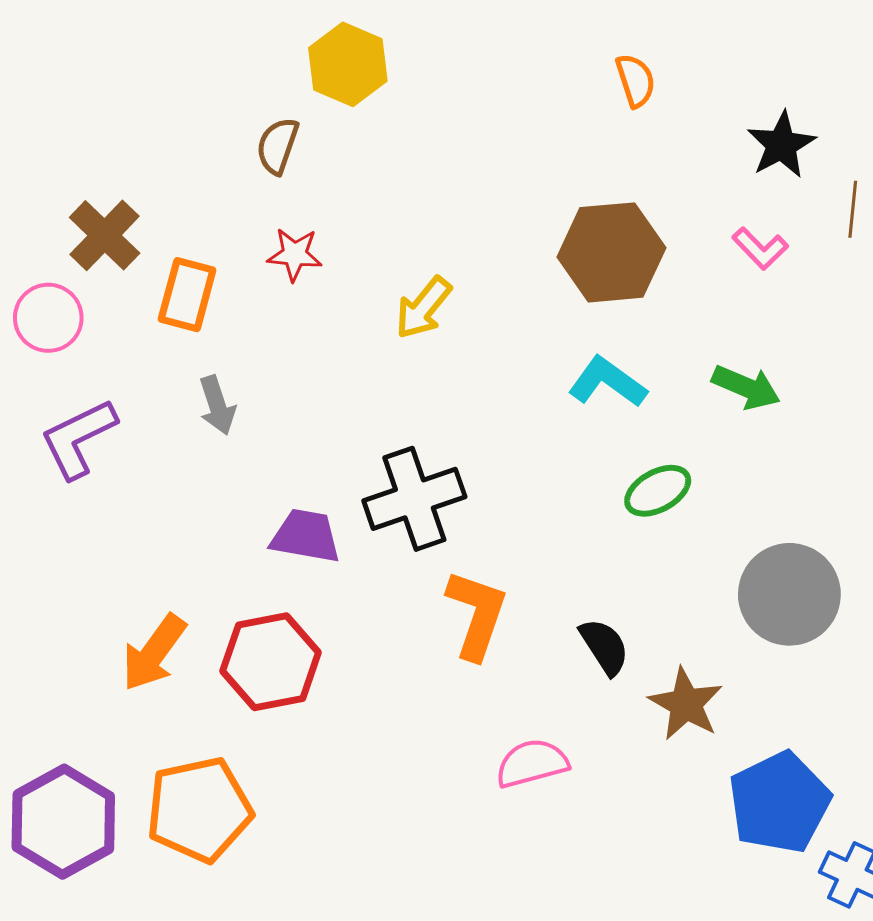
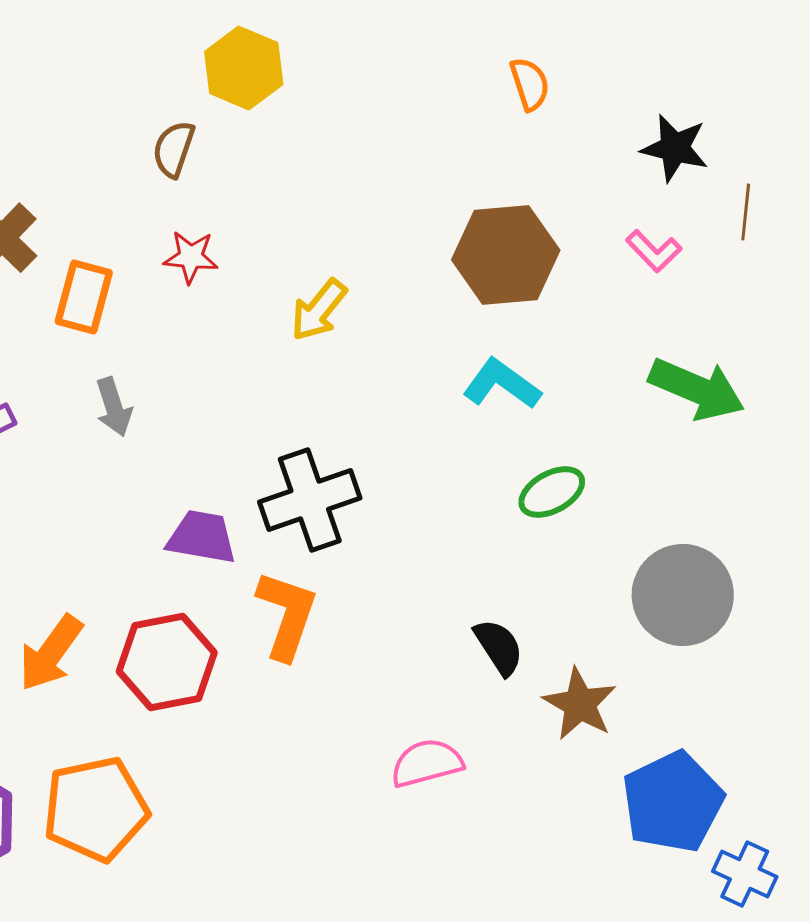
black star: (781, 145) -> (675, 148), turned -30
green arrow: (746, 387) -> (697, 389), moved, size x1.4
orange L-shape: (477, 614) -> (287, 615), moved

